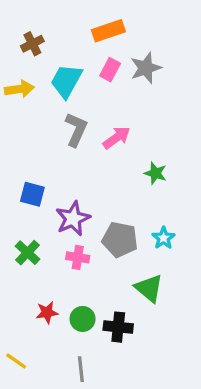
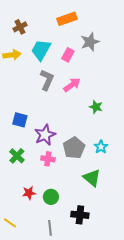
pink rectangle: (110, 70) -> (68, 55), moved
gray pentagon: (120, 240) -> (74, 148), turned 30
black cross: (118, 327) -> (80, 215), moved

